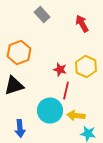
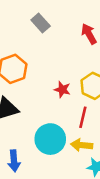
red line: (66, 91) -> (83, 117), moved

